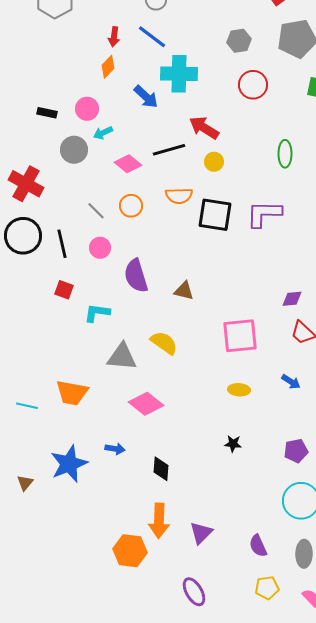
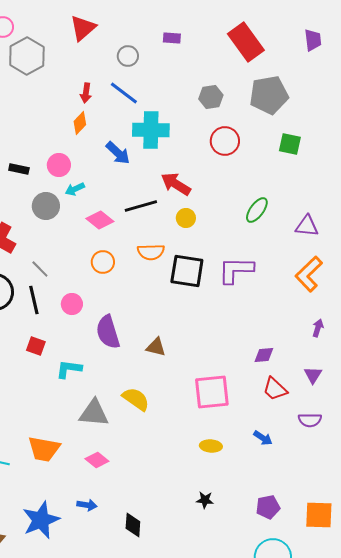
green ellipse: (285, 154) -> (257, 210), turned 36
gray line: (96, 211) -> (40, 269), moved
pink diamond: (146, 404) -> (97, 460), moved, size x0.7

